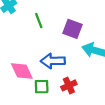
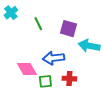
red cross: (69, 85) -> (69, 79), turned 32

